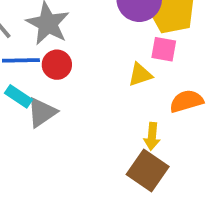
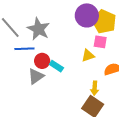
red circle: (57, 65) -> (42, 61), moved
cyan rectangle: (19, 96) -> (56, 66), moved

